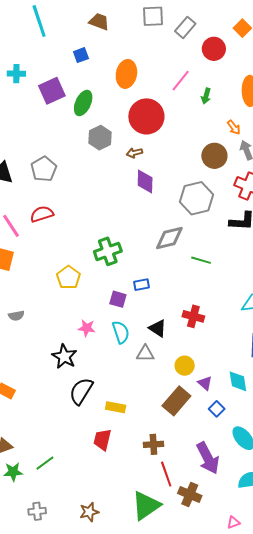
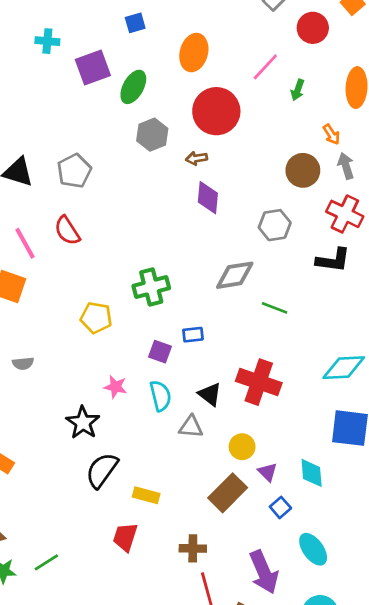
gray hexagon: (196, 198) -> (275, 225), size x0.7
red semicircle: (42, 214) -> (67, 231), turned -110
yellow pentagon: (68, 277) -> (96, 318), turned -30
red cross: (193, 316) -> (259, 382), size x1.5

